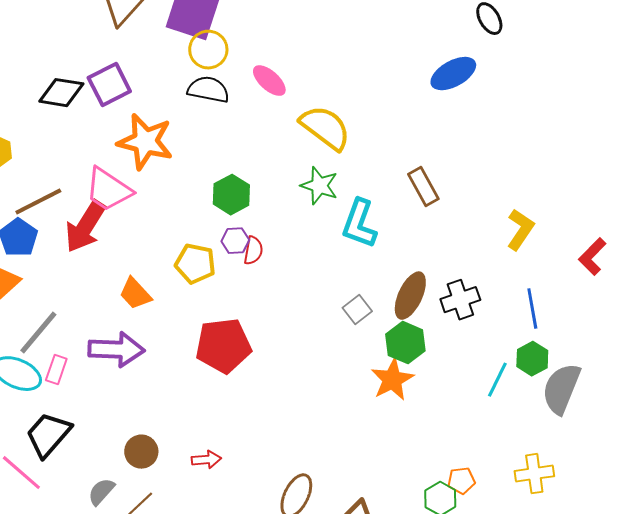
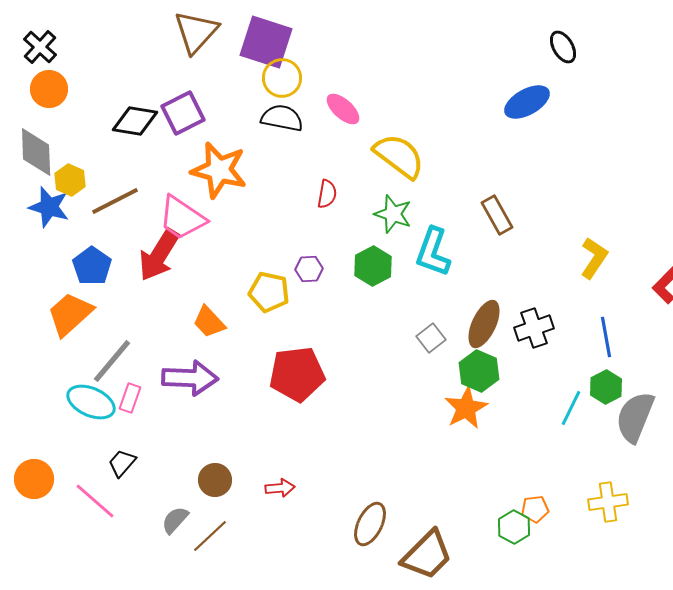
green hexagon: (231, 195) -> (373, 266), moved
brown line: (38, 202) -> (115, 201), moved
red semicircle: (253, 251) -> (327, 194), moved
black trapezoid: (48, 435) -> (122, 463), size x0.6

